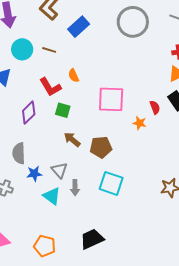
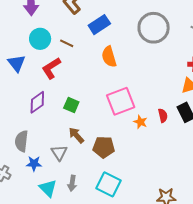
orange semicircle: (74, 76) -> (109, 57), moved, size x1.5
red L-shape: (50, 87) -> (51, 68), moved, turned 80
pink square: (111, 99) -> (121, 101), turned -32
orange star: (139, 123) -> (140, 122), moved
gray triangle: (59, 170) -> (59, 153), moved

